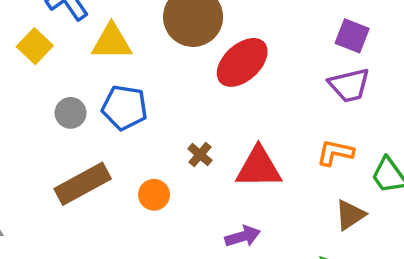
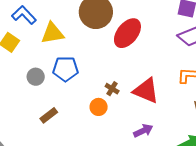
red triangle: (259, 167) -> (146, 91), turned 32
brown rectangle: (83, 184) -> (49, 115), size x0.6
orange circle: (154, 195) -> (99, 107), moved

